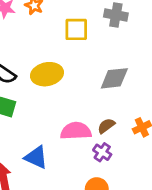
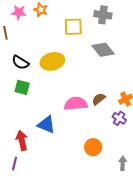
gray diamond: (114, 78) -> (103, 50), moved, turned 60
purple cross: (102, 152) -> (119, 118), moved

